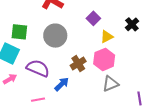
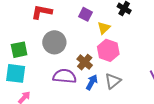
purple semicircle: (38, 68) -> (65, 76), moved
blue arrow: (62, 84) -> (92, 82), moved
gray triangle: (110, 84) -> (113, 81), moved

